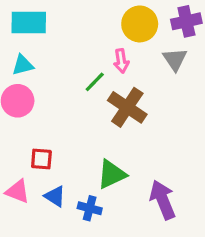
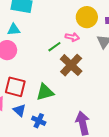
pink arrow: (121, 61) -> (72, 37), turned -80
red square: (41, 159) -> (15, 87), size x1.5
green triangle: (112, 174) -> (45, 92), moved

